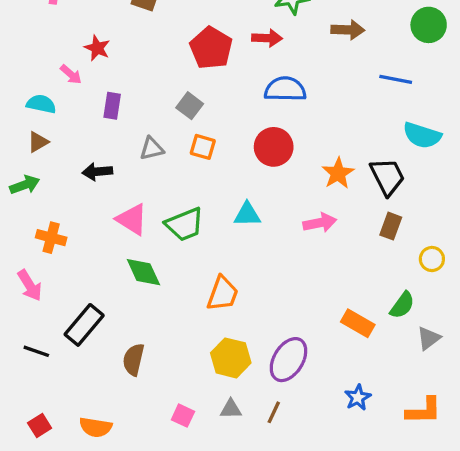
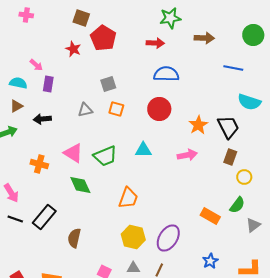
red star: (97, 48) -> (73, 49), moved
red pentagon: (211, 48) -> (103, 38), moved
purple rectangle: (112, 106) -> (48, 84), moved
gray square: (190, 106) -> (108, 84), turned 35
black arrow: (97, 172) -> (42, 119), moved
orange cross: (51, 238) -> (39, 164), moved
yellow circle: (432, 259) -> (244, 177), moved
black line: (36, 351) -> (15, 219), moved

